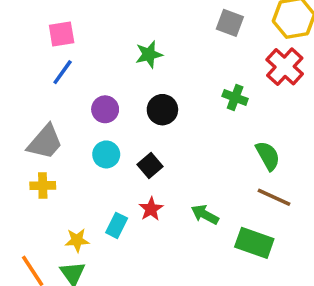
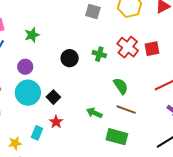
green star: (149, 54) -> (32, 35), moved
red cross: (285, 67) -> (128, 47), moved
black circle: (162, 110) -> (70, 58), moved
cyan circle: (106, 154) -> (28, 93), size x1.6
green arrow: (205, 215) -> (94, 113), moved

